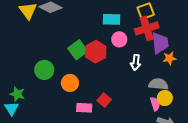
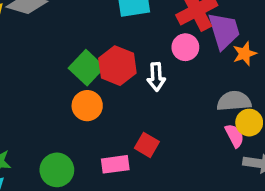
pink circle: (119, 39) -> (185, 47), moved
white arrow: (136, 62) -> (156, 77), moved
green circle: (44, 70) -> (57, 170), moved
orange circle: (70, 83) -> (87, 106), moved

